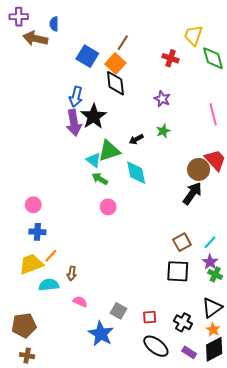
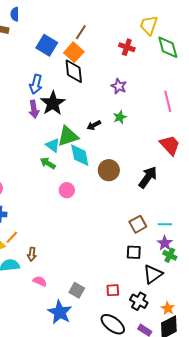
purple arrow: (74, 123) -> (34, 109), size x0.7
brown circle: (199, 169) -> (109, 170), moved
cyan diamond: (136, 173) -> (80, 155), moved
green arrow: (100, 179) -> (48, 163), moved
cyan line: (210, 242) -> (165, 224), turned 48
black square: (178, 271) -> (134, 252), size x0.7
black triangle: (212, 308) -> (153, 274), moved
red square: (150, 317) -> (113, 290), moved

